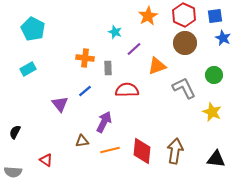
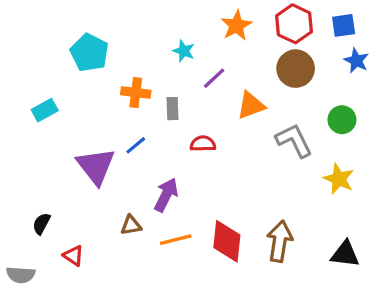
cyan pentagon: (33, 29) -> (89, 53), moved
red semicircle: (127, 90) -> (203, 144), size x0.7
purple triangle: (60, 104) -> (96, 166), size x1.5
black semicircle: (15, 132) -> (41, 224), moved

